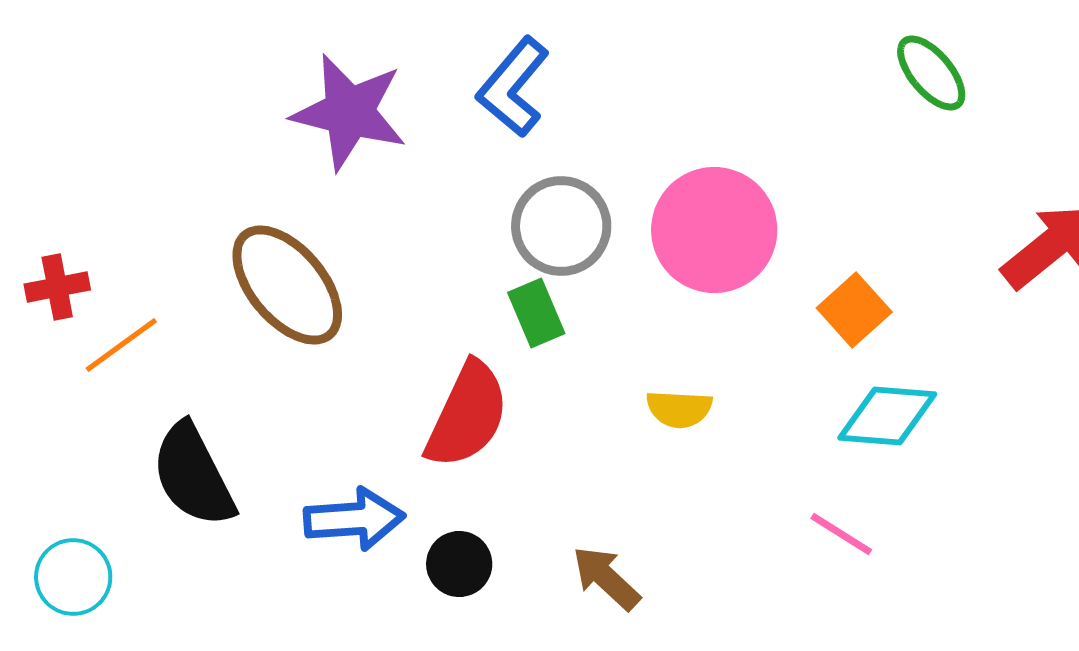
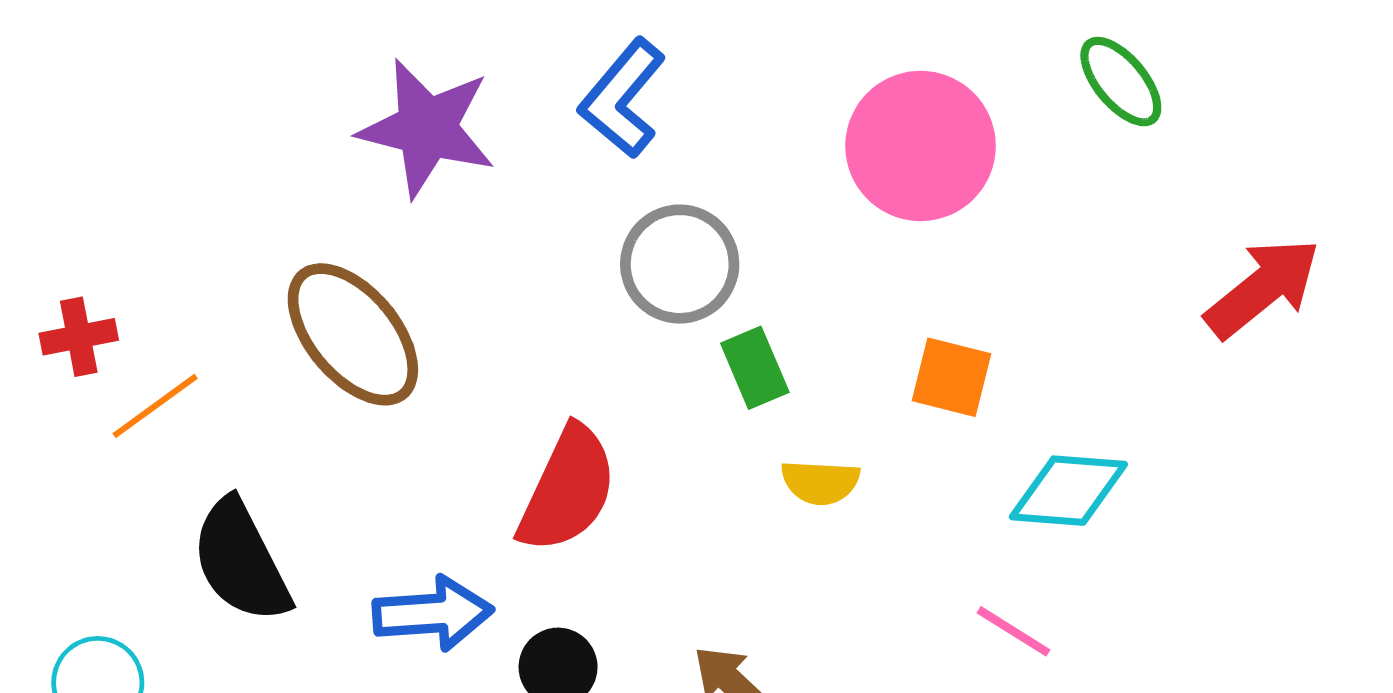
pink circle: (714, 230) -> (921, 146), moved
orange square: (854, 310) -> (952, 377), moved, turned -34
green rectangle: (536, 313) -> (755, 368), moved

